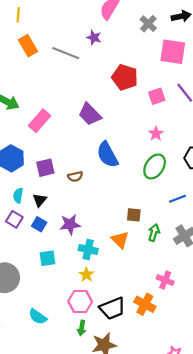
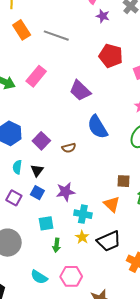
purple star: (94, 38) -> (103, 16), moved
pink rectangle: (40, 121) -> (36, 76), moved
purple square: (45, 168) -> (41, 141), turned -30
purple square: (14, 219) -> (14, 198), moved
pink hexagon: (80, 301) -> (71, 276), moved
black trapezoid: (112, 308) -> (109, 241), moved
green arrow: (82, 328) -> (56, 245), moved

